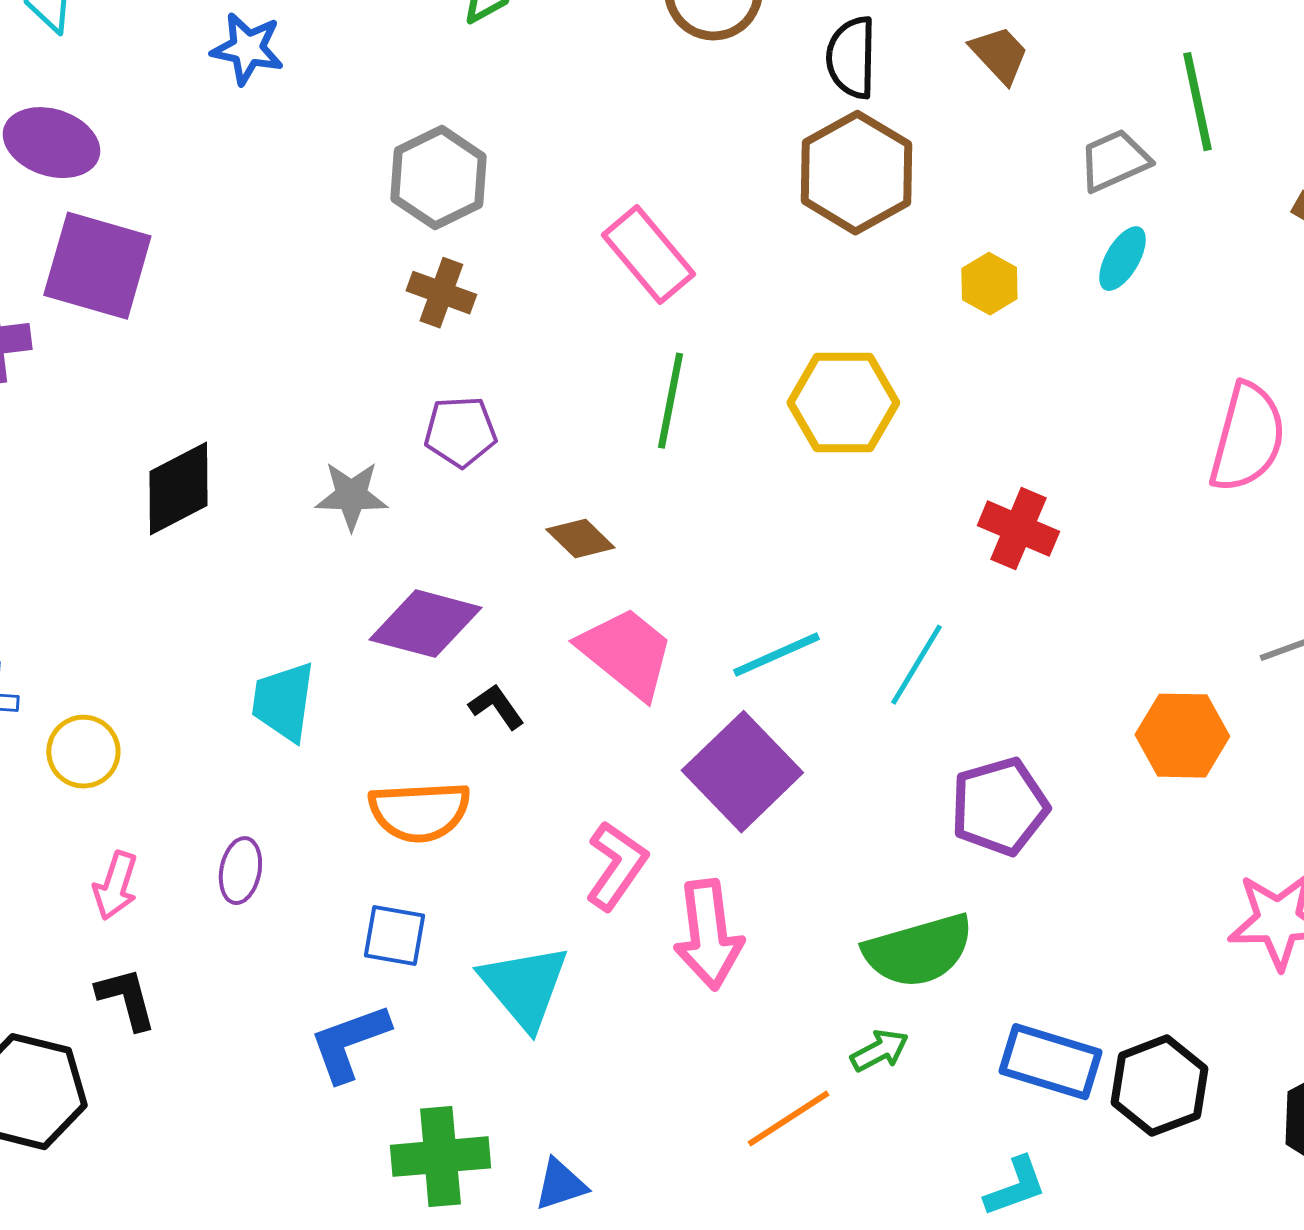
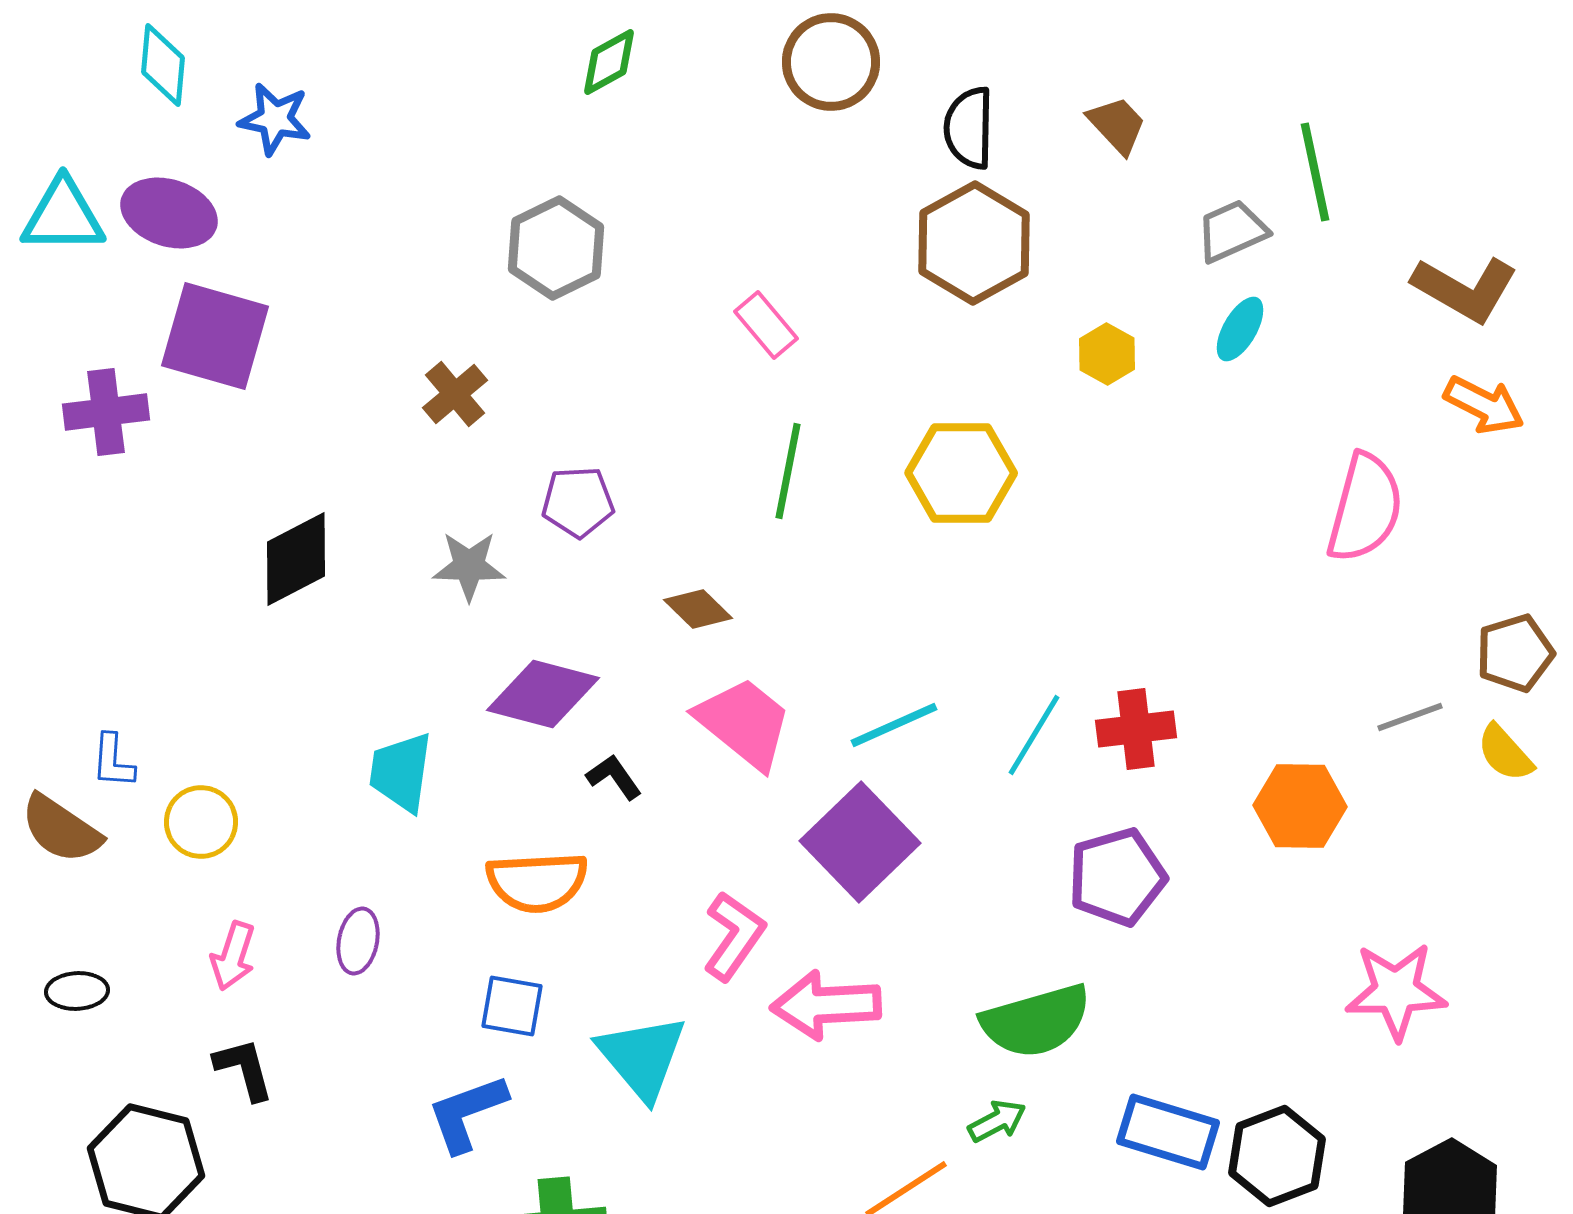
blue star: (247, 49) -> (275, 119), moved
pink rectangle: (648, 255) -> (766, 325), size x0.7
brown cross: (441, 293) -> (455, 394), moved, turned 30
red cross: (1018, 529) -> (1136, 729), moved, turned -30
pink arrow: (708, 935) -> (826, 1005), turned 94

